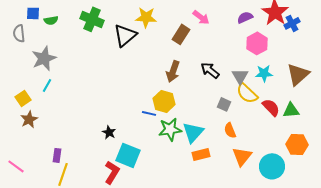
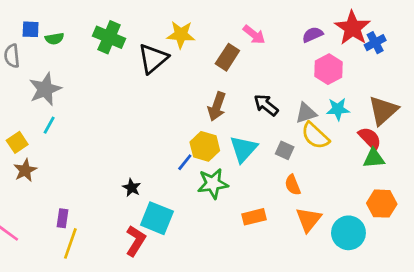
gray triangle: (240, 76) -> (306, 113), turned 42
red semicircle: (271, 107) -> (370, 138), moved
blue line: (149, 113) -> (185, 162), turned -64
cyan triangle: (193, 132) -> (243, 149), moved

